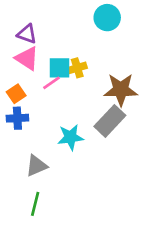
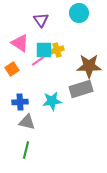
purple triangle: (27, 34) -> (41, 20), moved, turned 35
blue cross: (17, 118) -> (20, 102), moved
gray rectangle: (110, 121) -> (81, 89), turned 30
gray triangle: (36, 166) -> (27, 122), turned 36

